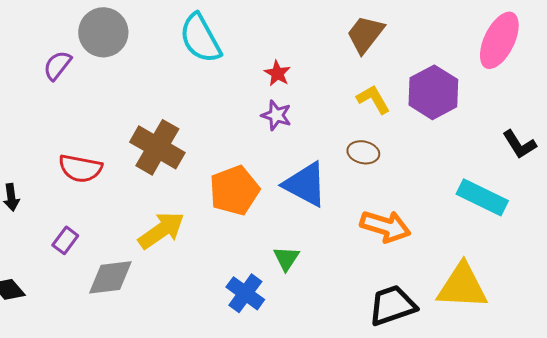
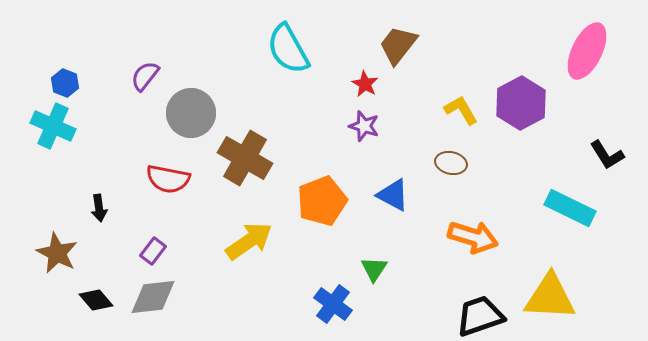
gray circle: (103, 32) -> (191, 113), moved
brown trapezoid: (365, 34) -> (398, 45), moved
blue triangle: (305, 184) -> (393, 195), size x0.7
gray diamond: (110, 277) -> (153, 297), moved

